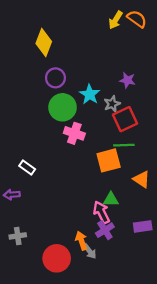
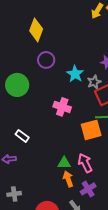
green circle: (63, 107) -> (17, 85), moved
green triangle: (111, 199) -> (64, 163), moved
pink arrow: (101, 212) -> (85, 163), moved
orange arrow: (81, 241) -> (68, 179), moved

